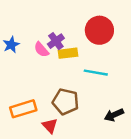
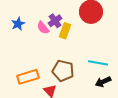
yellow rectangle: (68, 53) -> (65, 31), turned -63
cyan line: (96, 73) -> (98, 63), moved

